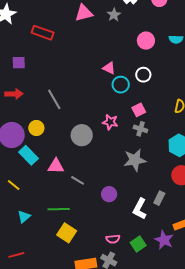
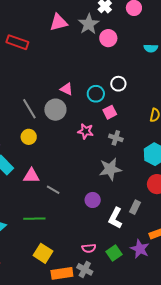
gray star: (114, 15) -> (89, 24), size x1.5
pink circle: (146, 41) -> (108, 38), moved
pink triangle: (109, 68) -> (67, 89), moved
pink square: (139, 110) -> (110, 112), moved
yellow circle: (36, 128) -> (29, 137), moved
gray circle: (82, 135) -> (55, 110), moved
purple circle: (109, 194) -> (93, 200), moved
yellow square: (67, 233) -> (43, 253), moved

